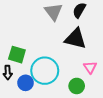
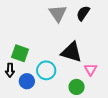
black triangle: (75, 39) -> (71, 52), moved
cyan circle: (45, 71) -> (46, 70), size x0.7

